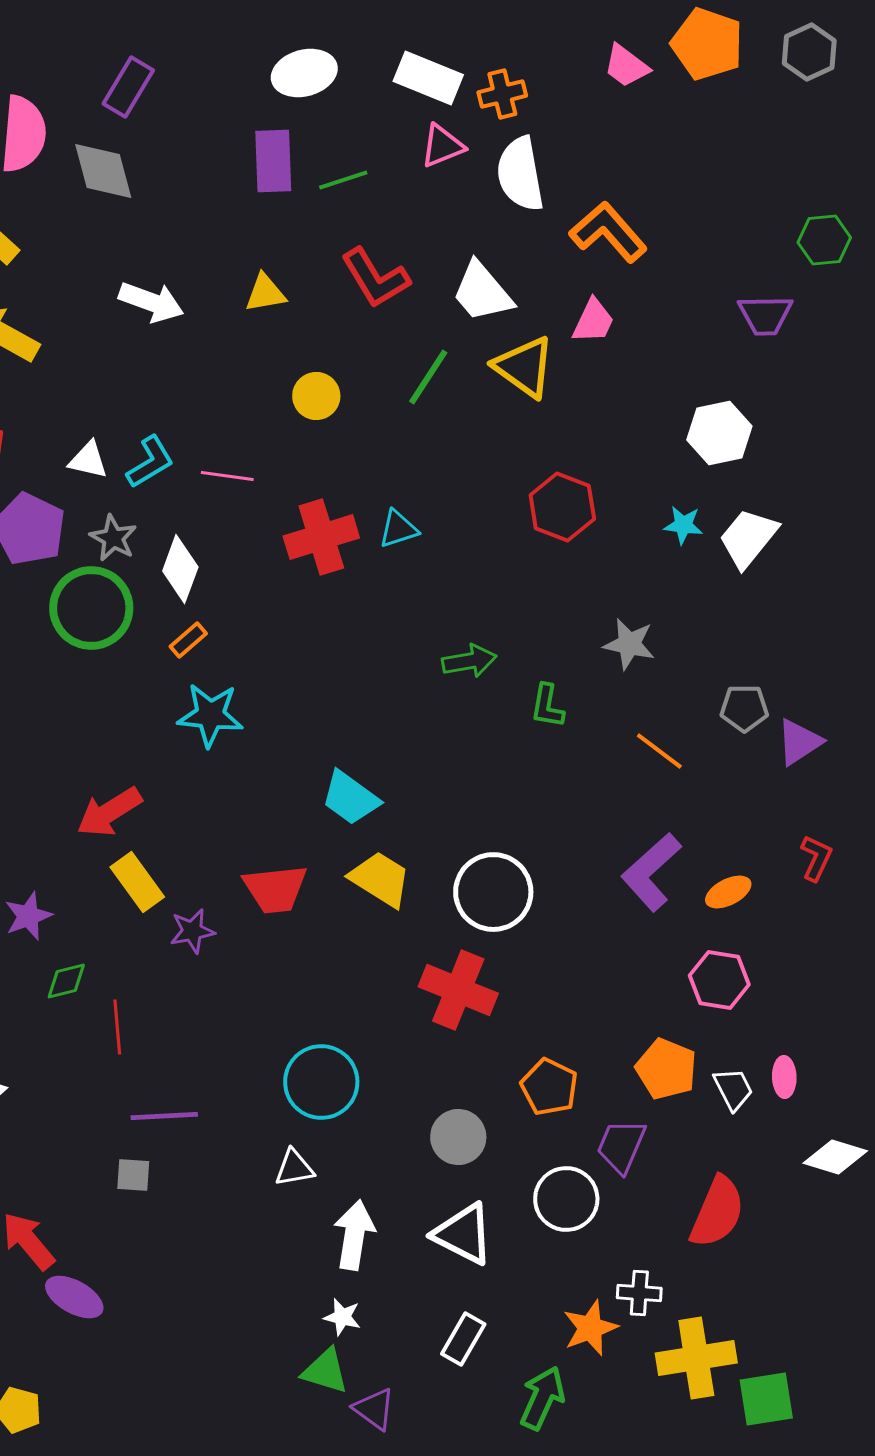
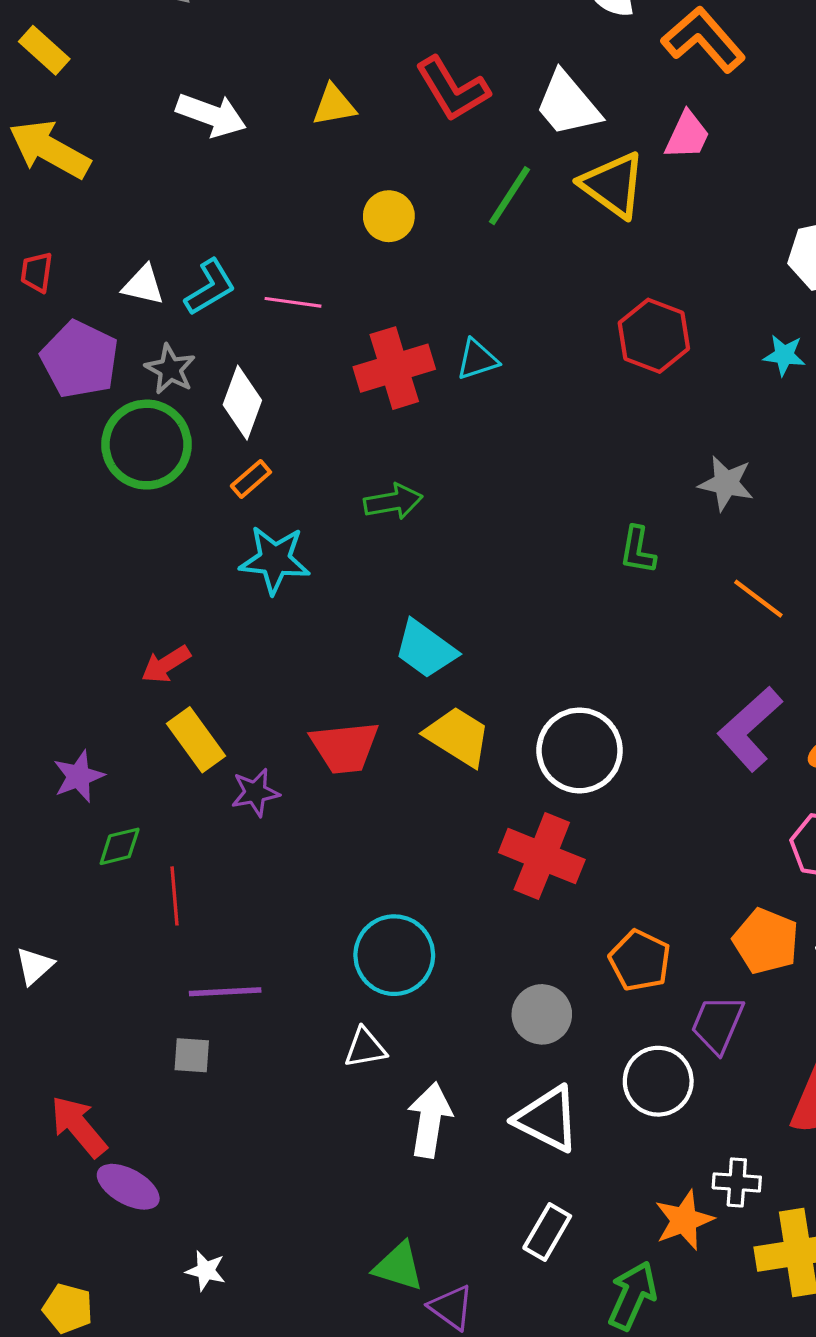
green arrow: (469, 661) -> (393, 502), moved
red arrow: (109, 812) -> (166, 664), size x0.7
white star: (342, 1317) -> (206, 1271), moved

